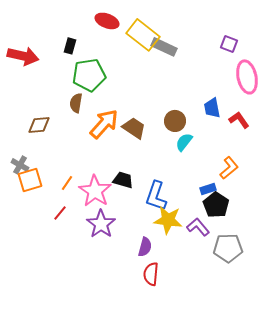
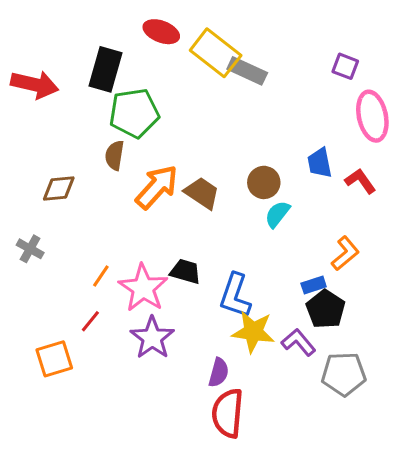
black rectangle: (70, 46) -> (105, 69), size x1.8
orange square: (30, 180) -> (54, 359), moved
red semicircle: (151, 274) -> (228, 413), size x1.4

